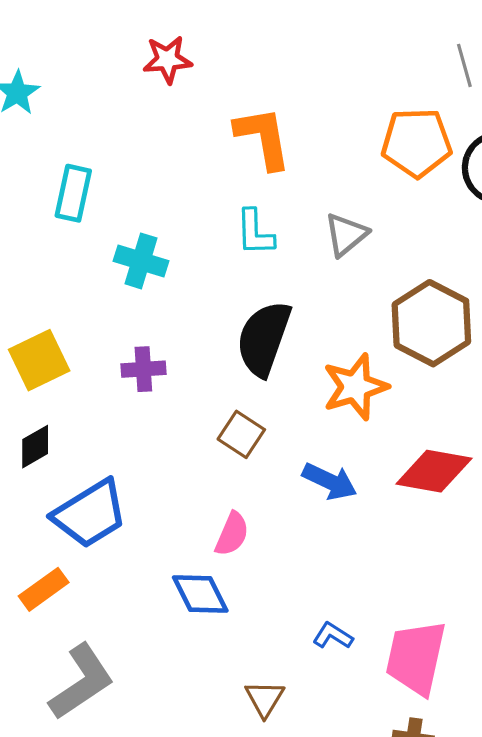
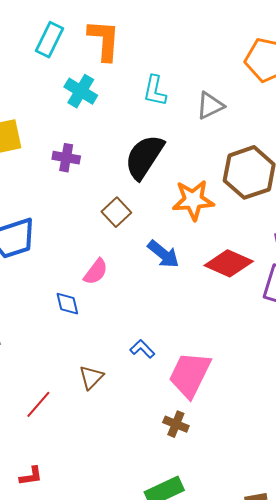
orange L-shape: (263, 138) -> (104, 40), moved
blue diamond: (200, 594) -> (67, 304), size x0.7

